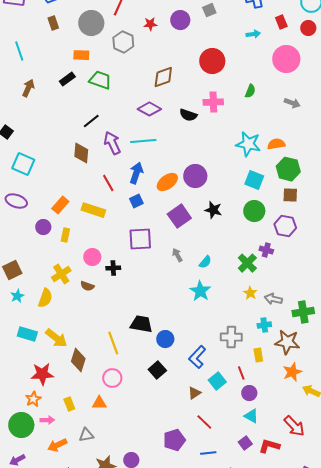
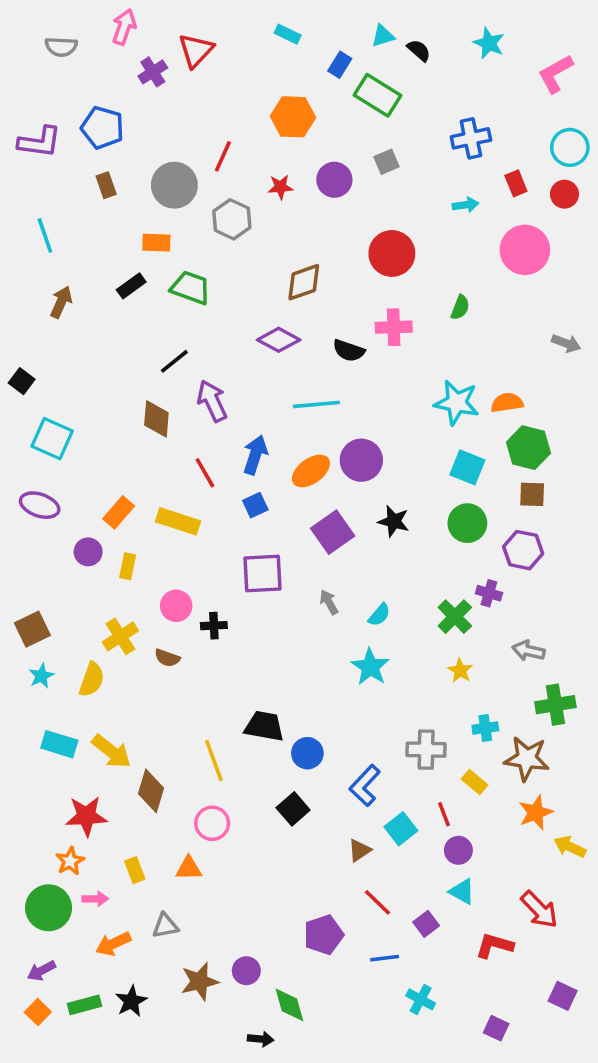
gray arrow: (292, 103) -> (566, 343), moved
cyan line: (143, 141) -> (316, 404), moved
gray arrow: (273, 299) -> (528, 651), moved
yellow rectangle: (258, 355) -> (475, 782), turned -40
purple square: (245, 443) -> (426, 924), moved

